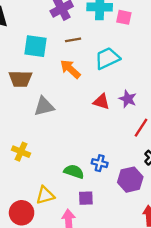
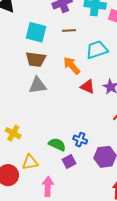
orange arrow: (70, 69) -> (72, 66), moved
brown trapezoid: (20, 79) -> (36, 59), moved
yellow cross: (21, 152) -> (13, 133), moved
purple square: (86, 198) -> (69, 162), moved, turned -32

